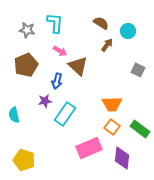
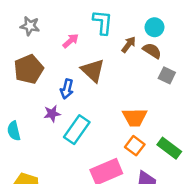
cyan L-shape: (55, 23) -> (103, 22), moved
brown semicircle: (101, 23) -> (152, 51), moved
pink arrow: (60, 51) -> (71, 41), moved, turned -72

